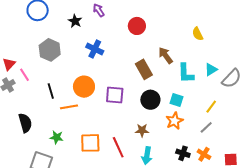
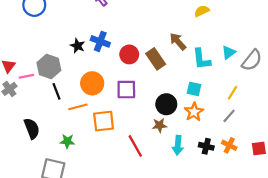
black star: (75, 21) -> (78, 46), moved
red circle: (137, 26) -> (129, 54), moved
yellow semicircle: (198, 34) -> (202, 11), moved, turned 96
gray hexagon: (50, 50) -> (49, 67), moved
pink line: (24, 75) -> (26, 76), turned -64
black circle: (150, 100) -> (166, 104), moved
orange square: (90, 143) -> (104, 121), moved
cyan arrow: (147, 156) -> (178, 145), moved

